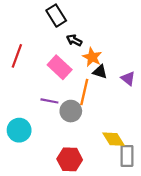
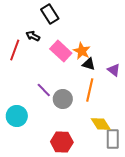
black arrow: (74, 40) -> (33, 36), moved
pink rectangle: (60, 67) -> (61, 51), moved
orange line: (84, 92) -> (90, 90), moved
purple line: (49, 101) -> (44, 90), turned 35

